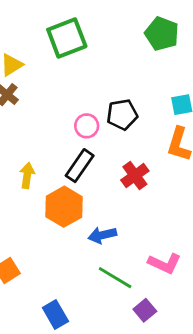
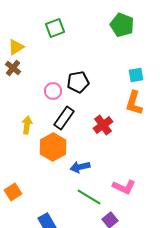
green square: (67, 38) -> (55, 28), size x0.7
black pentagon: (122, 115) -> (78, 82), moved
pink circle: (87, 126) -> (53, 91), moved

